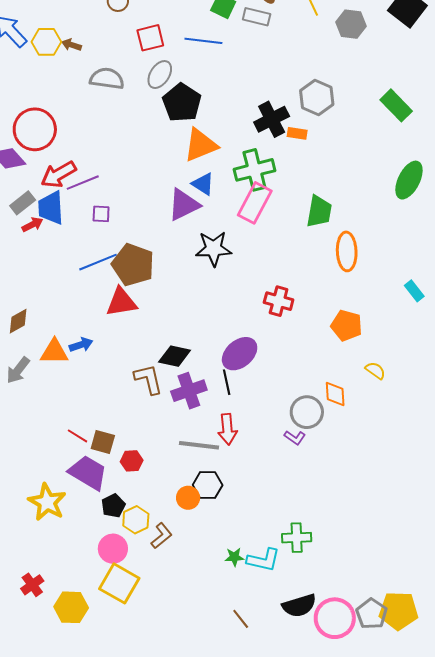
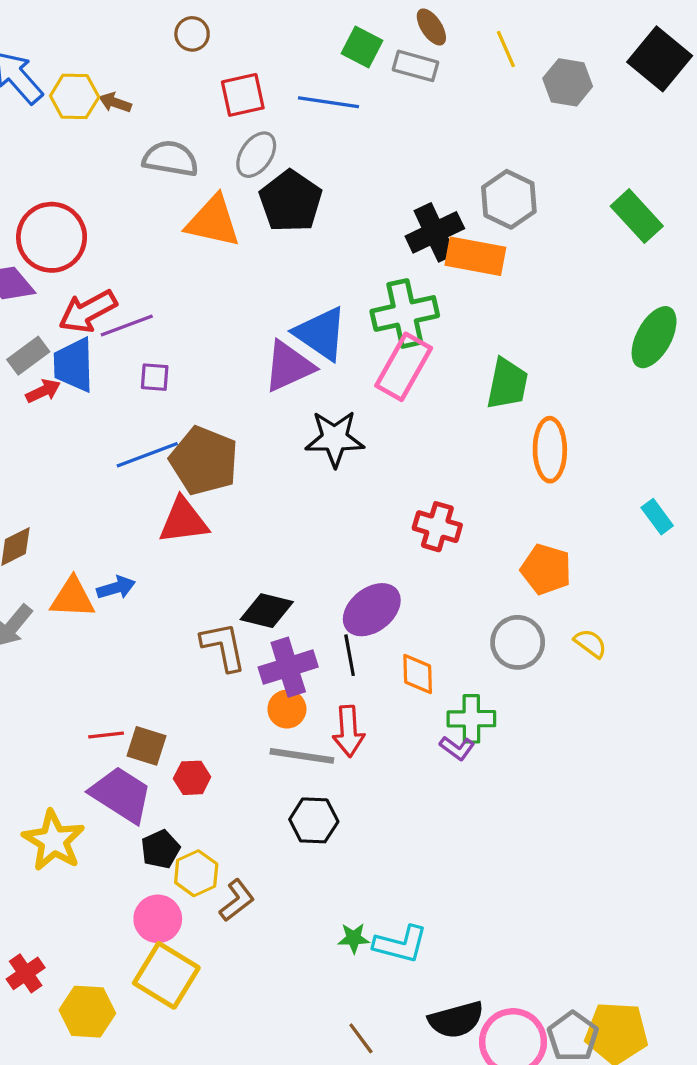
orange rectangle: (297, 133) -> (475, 256), size x1.8
orange triangle: (200, 145) -> (213, 221), moved, turned 33
blue triangle: (203, 184) -> (321, 334), size x1.5
orange diamond: (335, 394) -> (418, 674), moved
gray circle: (307, 412) -> (518, 642), moved
red line: (78, 436) -> (106, 735), turned -40
orange circle: (188, 498) -> (287, 709), moved
green cross: (297, 538) -> (471, 719), moved

